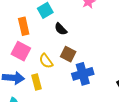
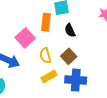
orange rectangle: (24, 26) -> (46, 22), moved
yellow rectangle: (36, 82) -> (49, 76), moved, turned 56

